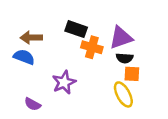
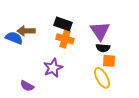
purple triangle: (121, 38) -> (100, 31), turned -45
orange cross: (92, 47) -> (65, 39), moved
blue semicircle: (24, 57) -> (14, 38), moved

